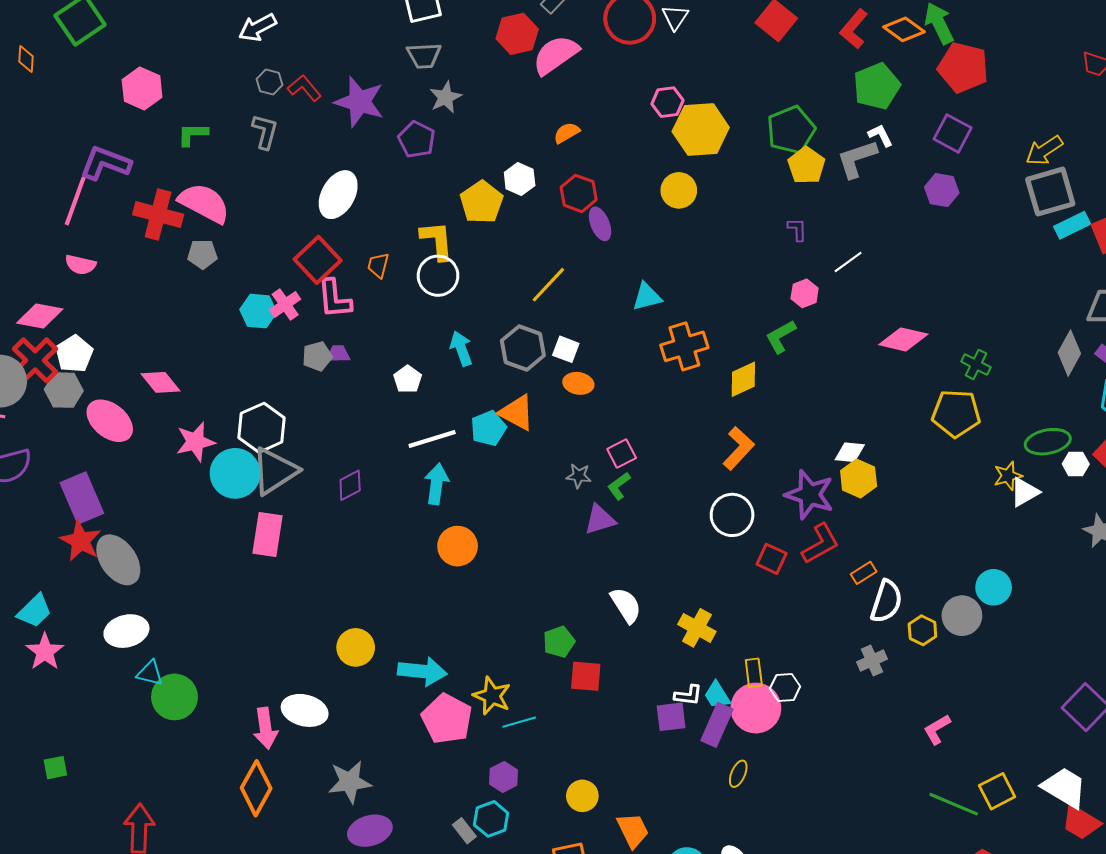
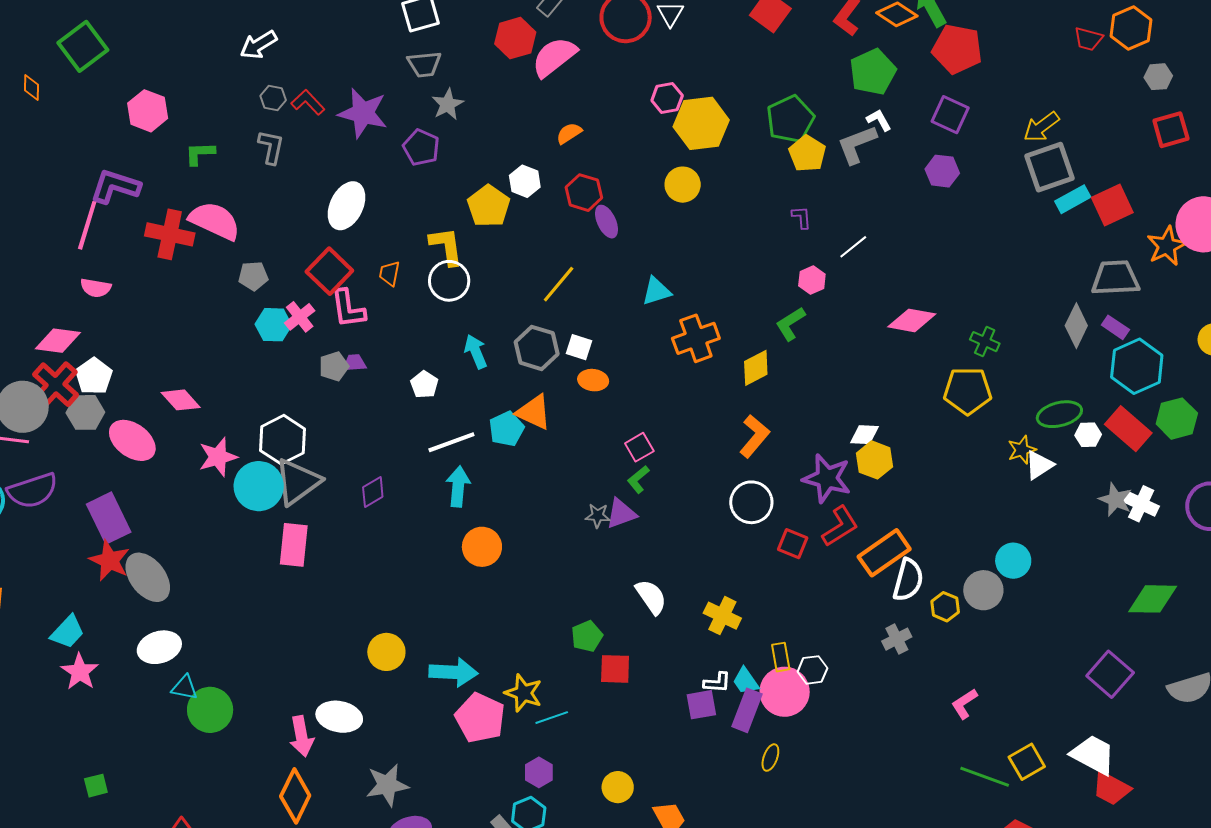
gray pentagon: (202, 254) -> (253, 276), moved
gray star: (579, 476) -> (598, 516), moved
orange rectangle: (864, 573) -> (884, 553), size x2.0

